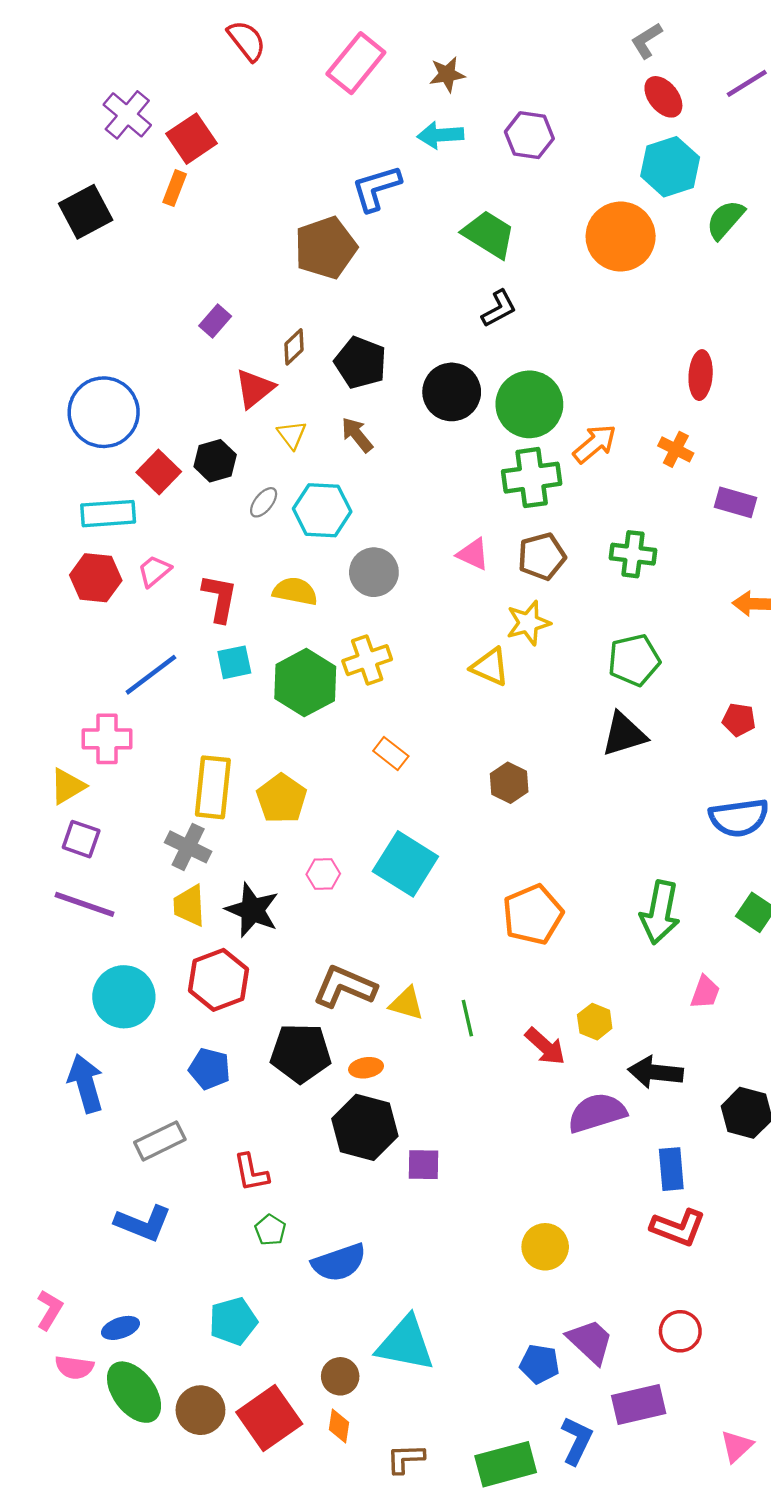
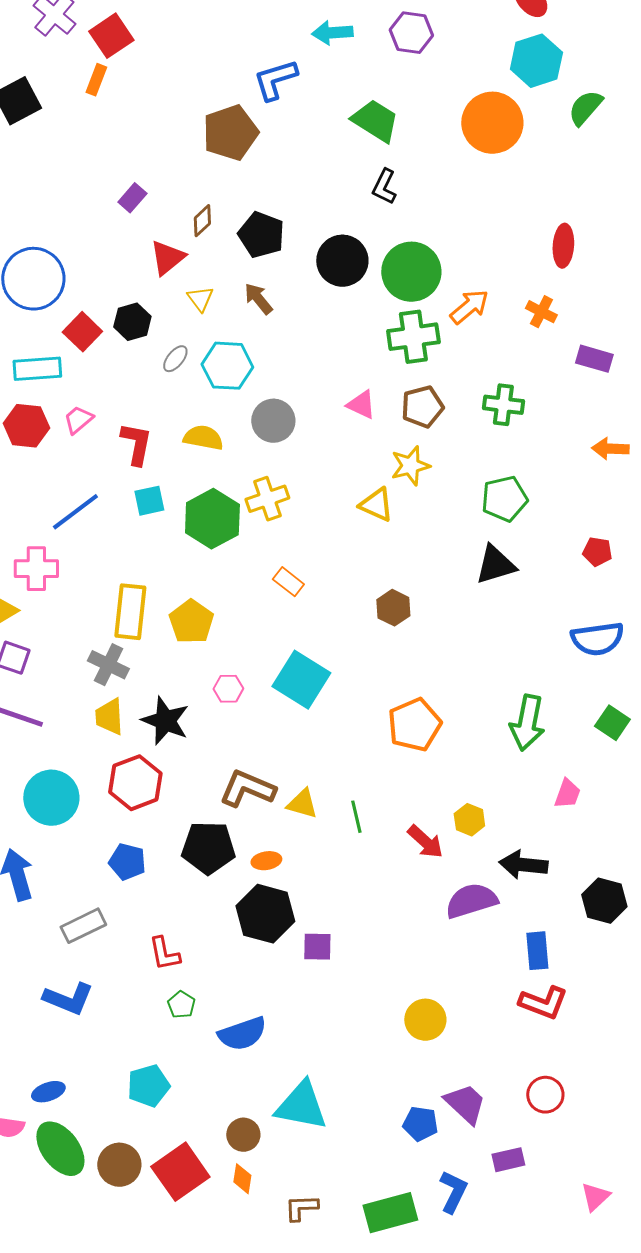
black L-shape: (499, 309) -> (384, 187), turned 144
purple rectangle: (639, 1404) -> (508, 1160), size x0.7

